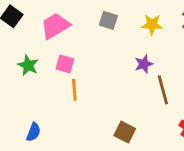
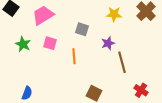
gray square: (108, 20) -> (82, 29), moved
orange line: (74, 90) -> (74, 56), moved

